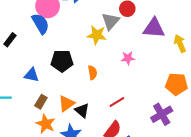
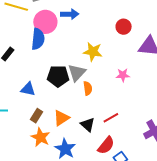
gray triangle: (111, 21) -> (77, 73), moved
blue semicircle: (40, 24) -> (38, 39), turned 35
black triangle: (82, 110) -> (88, 125), moved

